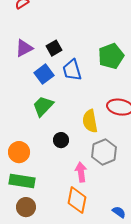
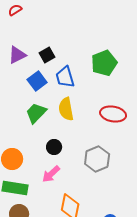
yellow semicircle: (90, 121) -> (66, 109), moved
pink arrow: (81, 172) -> (51, 174), moved, turned -126

